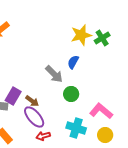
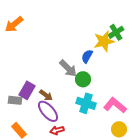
yellow star: (81, 35) -> (104, 41), moved
green circle: (71, 94) -> (83, 79), moved
cyan cross: (76, 128) -> (86, 103), moved

